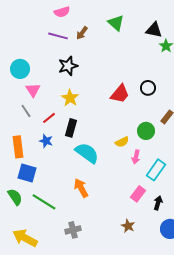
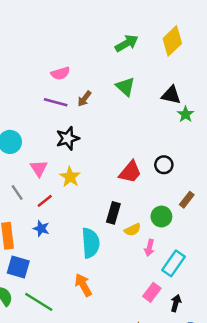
pink triangle: (33, 90) -> (39, 168), moved
black rectangle: (71, 128) -> (113, 213), moved
cyan semicircle: (87, 153) -> (90, 243), turned 50

